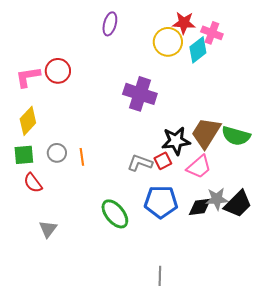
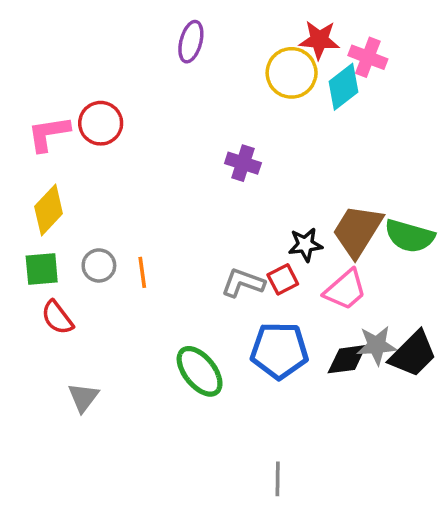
purple cross: (140, 94) -> (243, 163), size x0.6
black star: (176, 141) -> (305, 245), size x0.7

